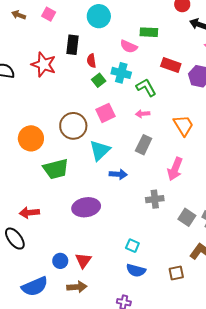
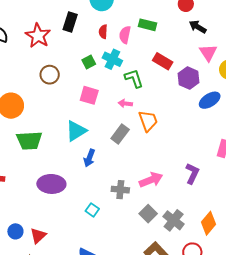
pink semicircle: (129, 46) -> (125, 35), turned 66
red semicircle: (91, 61) -> (103, 32), moved
pink square: (106, 113) -> (89, 95), turned 30
orange trapezoid: (183, 125) -> (148, 121), moved
brown circle: (73, 126) -> (50, 75), moved, size x0.7
pink arrow: (175, 169) -> (151, 180), moved, turned -145
blue arrow: (118, 174) -> (89, 158), turned 96
cyan square: (132, 246) -> (92, 210), moved

